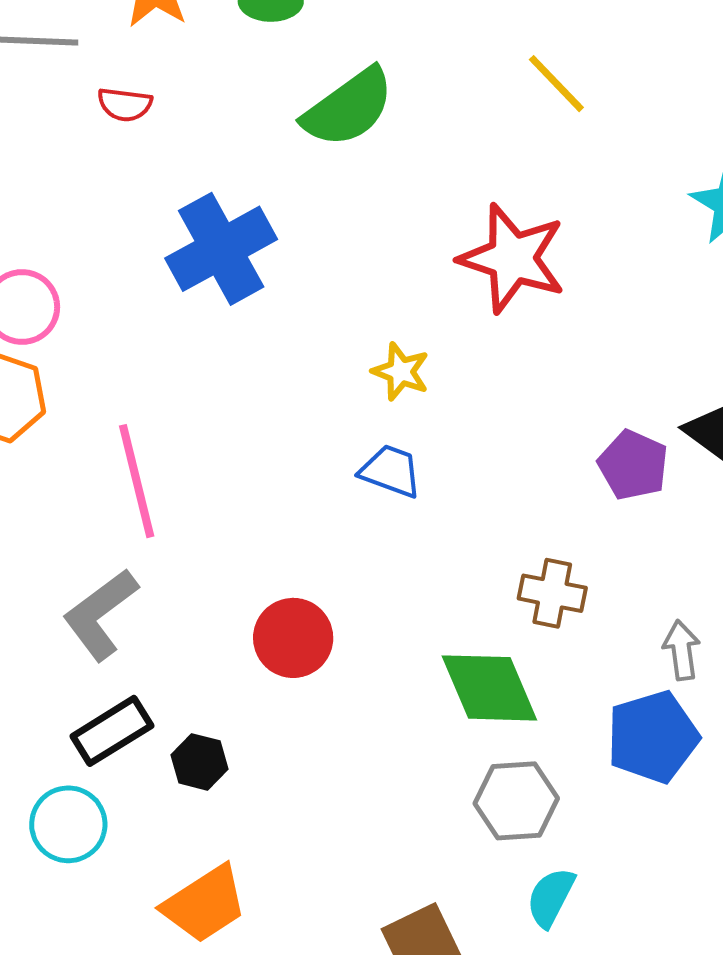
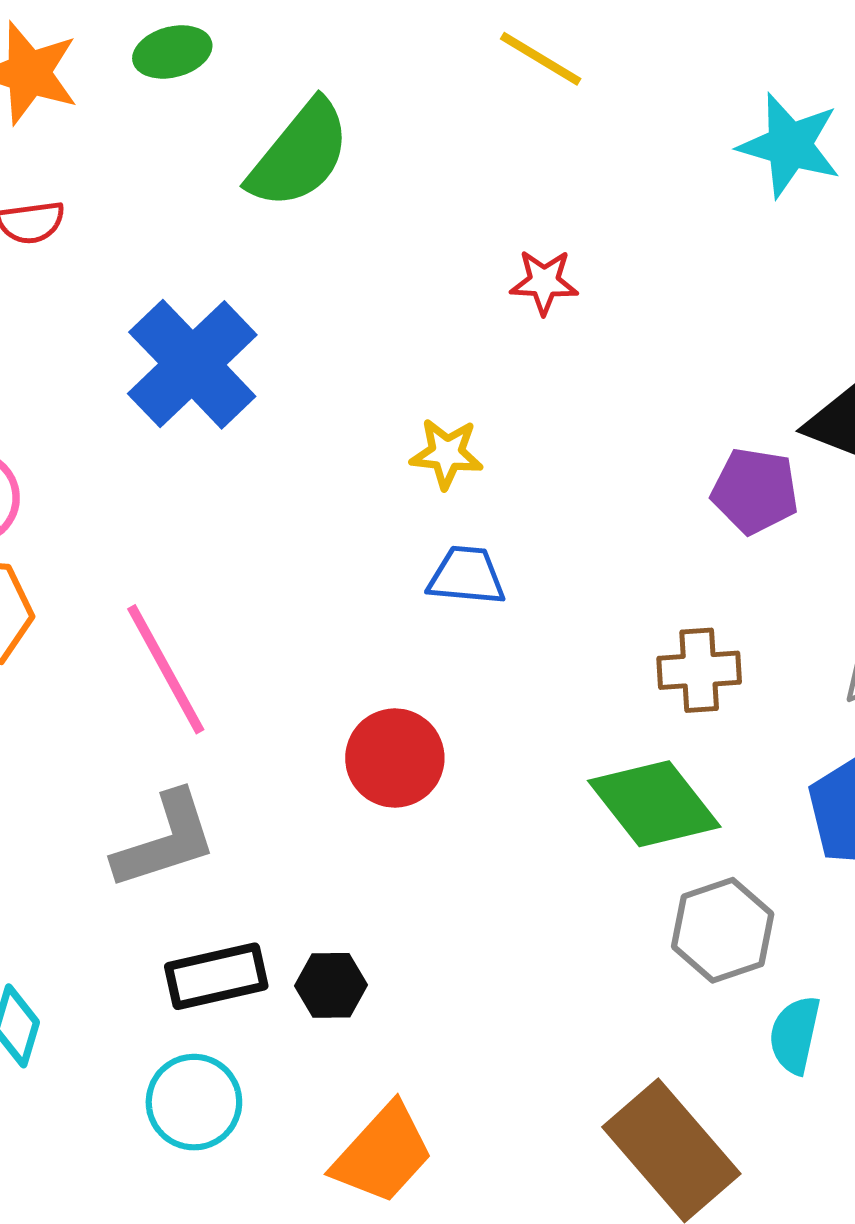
red star: (512, 258) -> (544, 282), size x0.5
gray L-shape: (100, 614) -> (165, 840), turned -146
red circle: (293, 638) -> (395, 758), moved
black rectangle: (112, 731) -> (216, 976), turned 34

